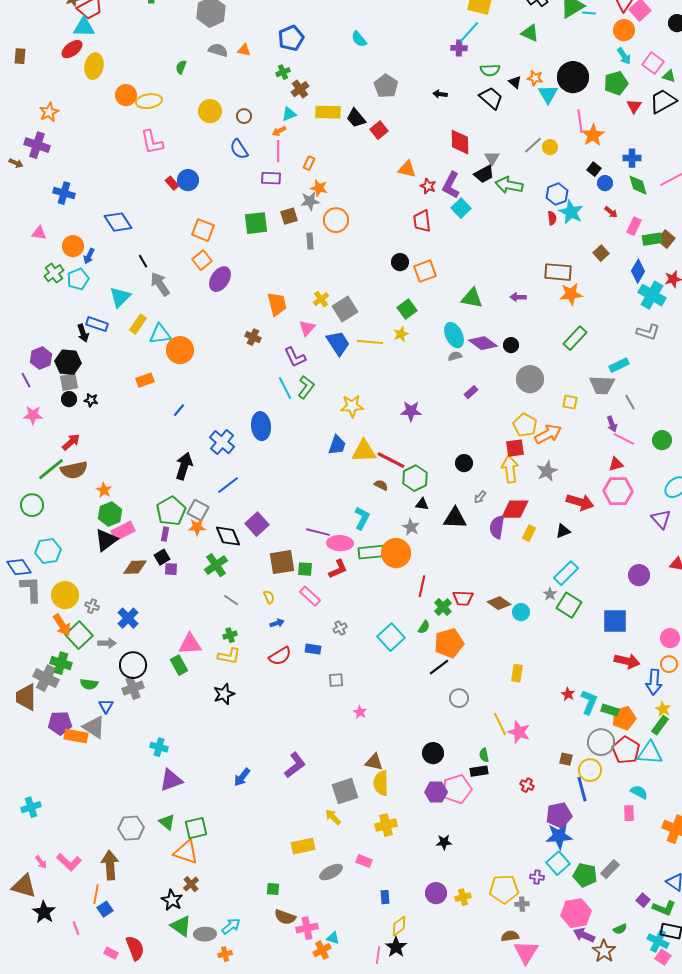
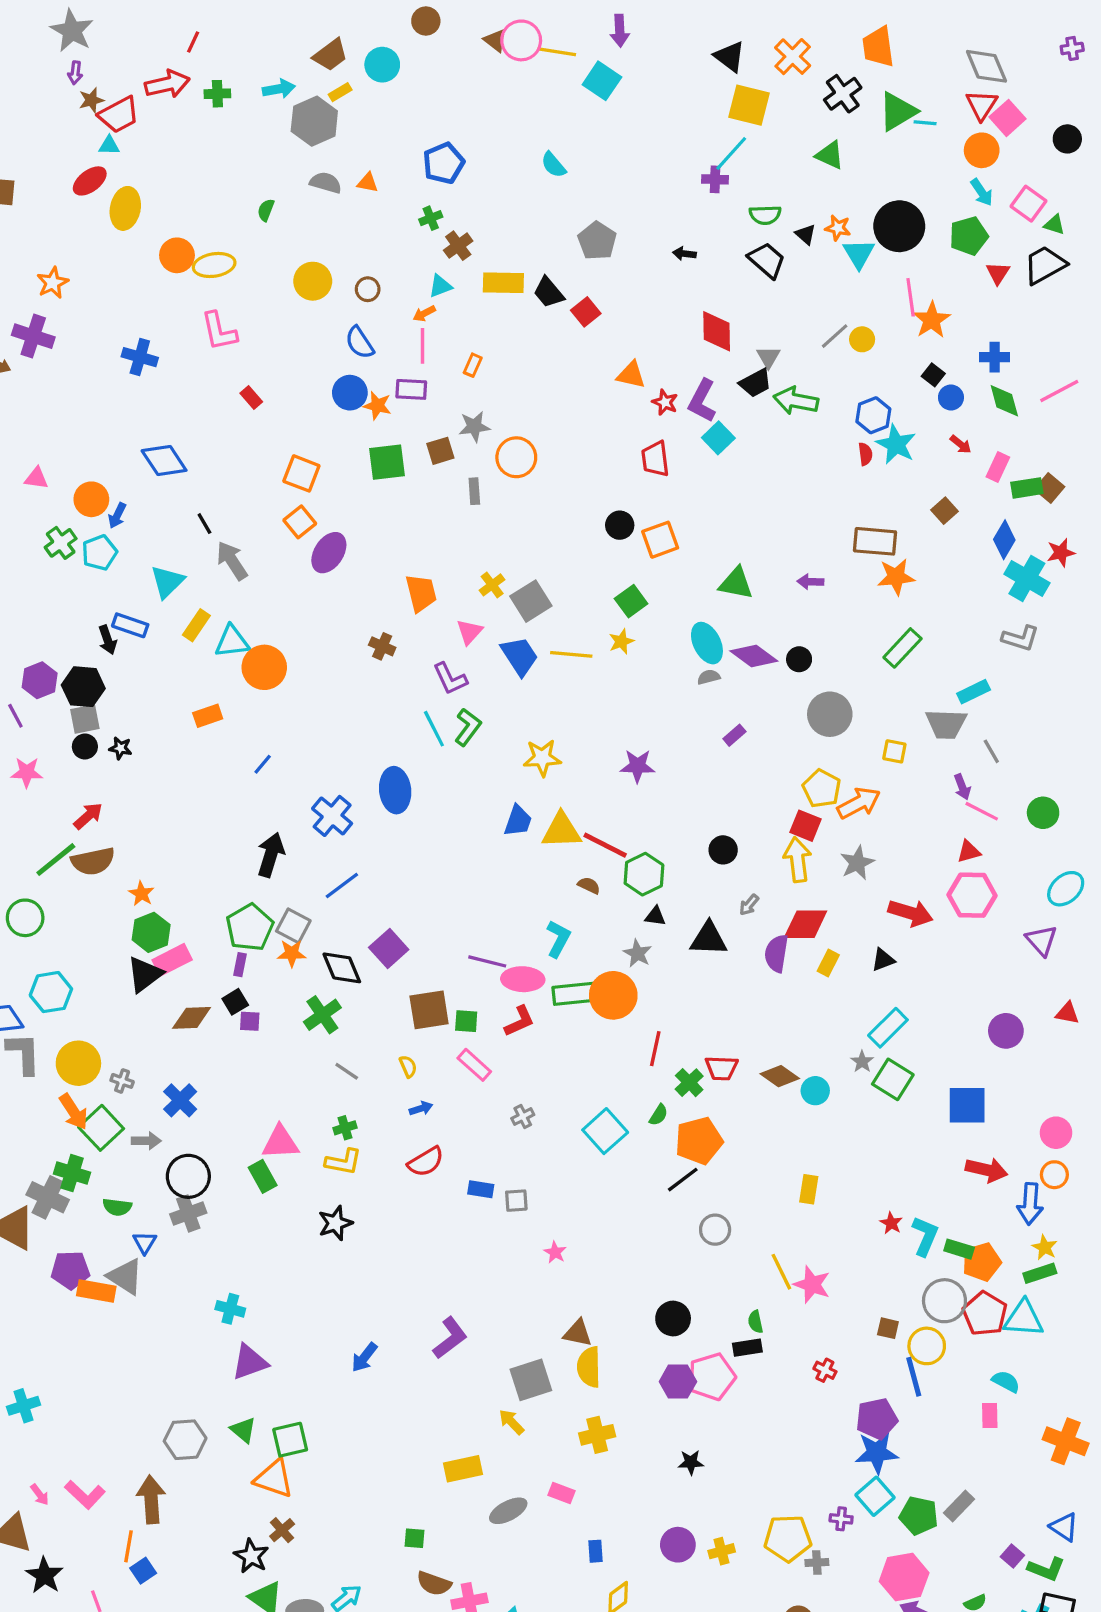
cyan triangle: (84, 27) -> (109, 145), size x0.6
blue circle: (188, 180) -> (350, 393), moved
orange star: (319, 188) -> (377, 406), moved
blue cross: (64, 193) -> (140, 357), moved
red square: (515, 448) -> (806, 826), turned 30
blue rectangle: (313, 649) -> (481, 1189), moved
green rectangle: (660, 725) -> (1040, 1273), turned 36

